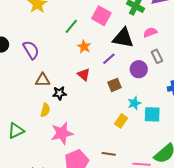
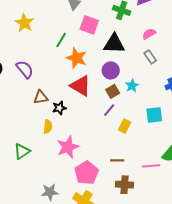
pink semicircle: (150, 32) -> (149, 34), moved
orange star: (84, 47) -> (77, 58), size x1.5
purple line: (109, 59) -> (109, 110), moved
purple circle: (139, 69) -> (111, 70), moved
red triangle: (84, 75) -> (81, 86), size x1.6
cyan star: (134, 103) -> (132, 86), moved

